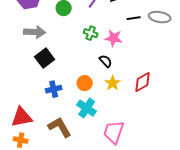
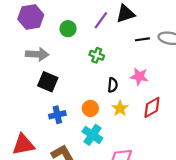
pink star: (114, 38) -> (139, 77), moved
black square: (45, 58) -> (48, 82), turned -30
black semicircle: (106, 61) -> (113, 85), turned 48

